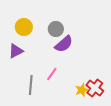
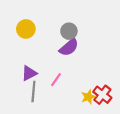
gray circle: (56, 29) -> (69, 31), moved
purple triangle: (16, 51) -> (29, 73), moved

